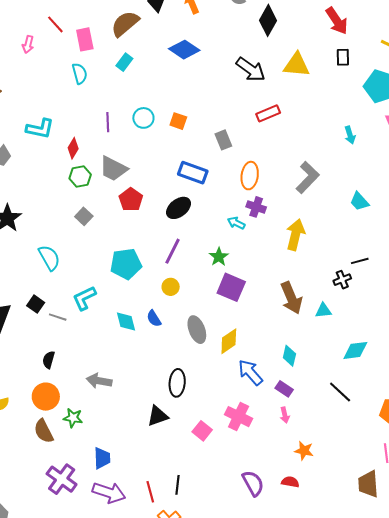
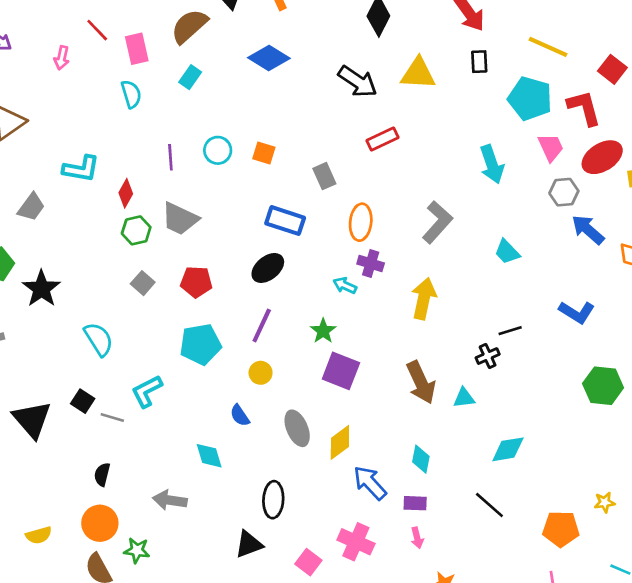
cyan arrow: (350, 135) -> (492, 164), size x1.6
red pentagon: (131, 200) -> (196, 282), moved, turned -30
cyan diamond: (126, 321) -> (209, 456), moved
purple rectangle: (284, 389) -> (415, 503), turned -30

